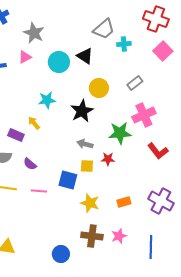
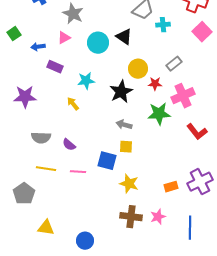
purple rectangle: (16, 135) -> (55, 67), moved
red star: (108, 159) -> (155, 84), moved
purple cross: (161, 201) -> (200, 182), turned 35
orange rectangle: (124, 202) -> (171, 187), moved
blue circle: (61, 254) -> (85, 241), moved

